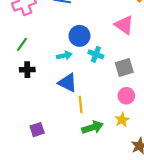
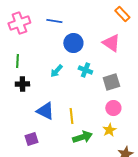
blue circle: (80, 36) -> (73, 43), moved
green line: (22, 45) -> (17, 61), turned -32
cyan arrow: (64, 55) -> (56, 71), turned 144
blue triangle: (68, 83) -> (45, 111), moved

